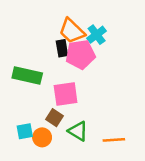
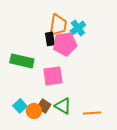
orange trapezoid: (72, 31) -> (58, 25), turned -125
brown square: (54, 118) -> (44, 106), moved
cyan square: (25, 131) -> (20, 106), turned -32

